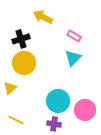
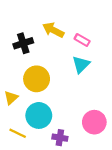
yellow arrow: (43, 17) -> (53, 30), moved
yellow circle: (24, 63) -> (37, 79), moved
cyan circle: (58, 101) -> (39, 115), moved

